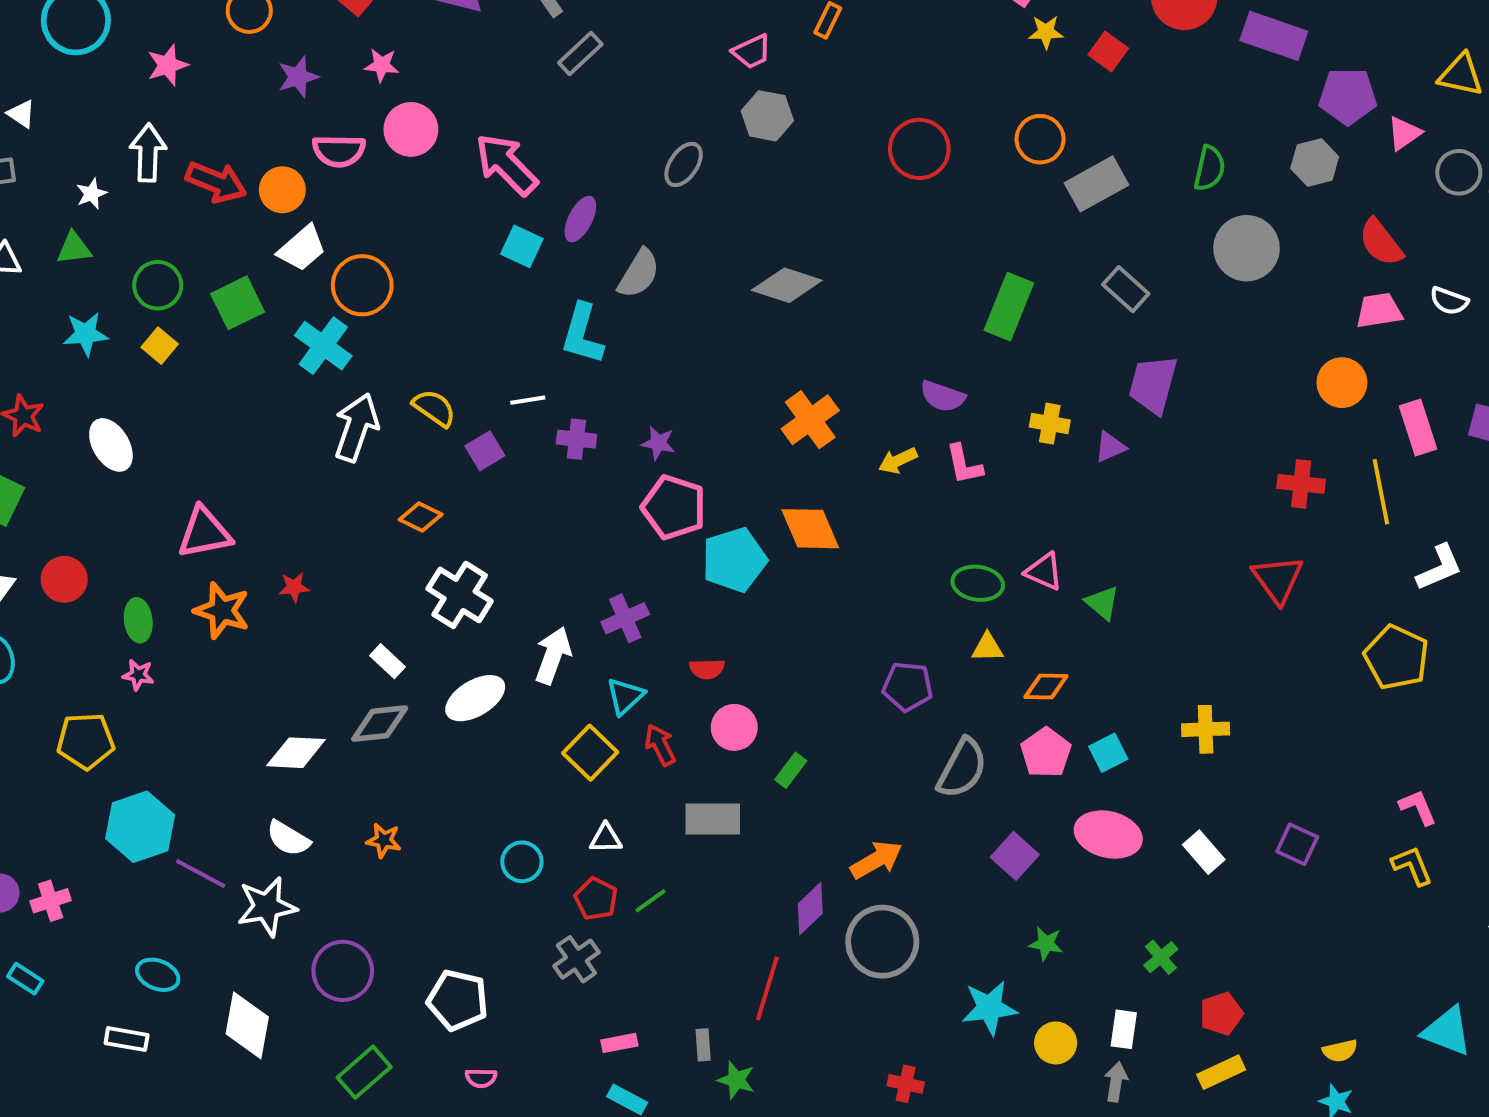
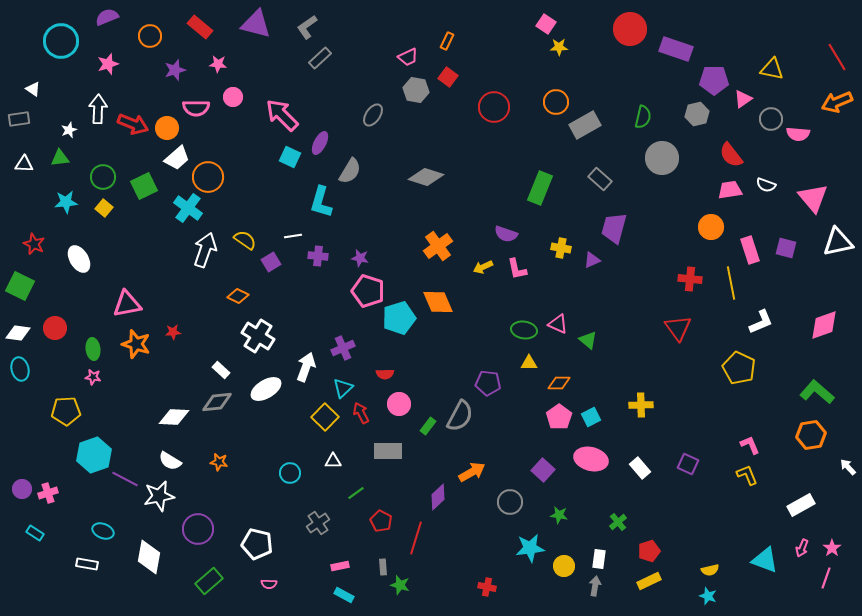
red square: (1108, 52) -> (448, 77), moved
pink circle: (411, 129) -> (233, 97), size x0.7
gray semicircle: (962, 768) -> (460, 416), moved
red pentagon: (596, 899) -> (381, 521), moved
gray circle: (882, 942) -> (510, 502), moved, size x0.7

